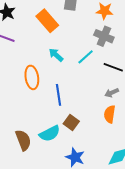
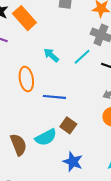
orange rectangle: (47, 21) -> (24, 18), moved
blue line: (58, 95) -> (54, 97), turned -75

